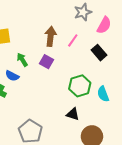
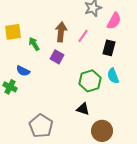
black rectangle: (99, 53) -> (109, 48), turned 56
green arrow: (22, 60) -> (34, 44), moved
cyan semicircle: (103, 94) -> (113, 76), moved

